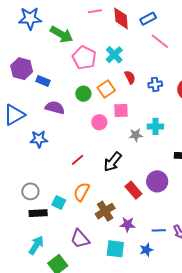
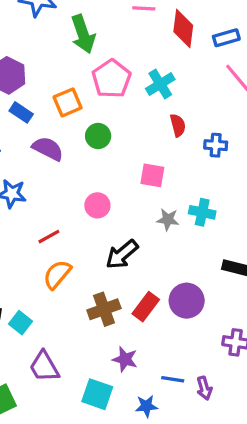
green arrow: (62, 34) -> (83, 34), turned 30
blue rectangle: (43, 81) -> (21, 112), moved
orange square: (106, 89) -> (68, 102), moved
pink circle: (99, 122) -> (97, 205), moved
red line: (77, 160) -> (49, 237), moved
red rectangle: (133, 190) -> (146, 307), turned 66
orange semicircle: (81, 192) -> (57, 274), moved
cyan square: (59, 203) -> (20, 323), moved
brown cross: (105, 211) -> (104, 309), moved

